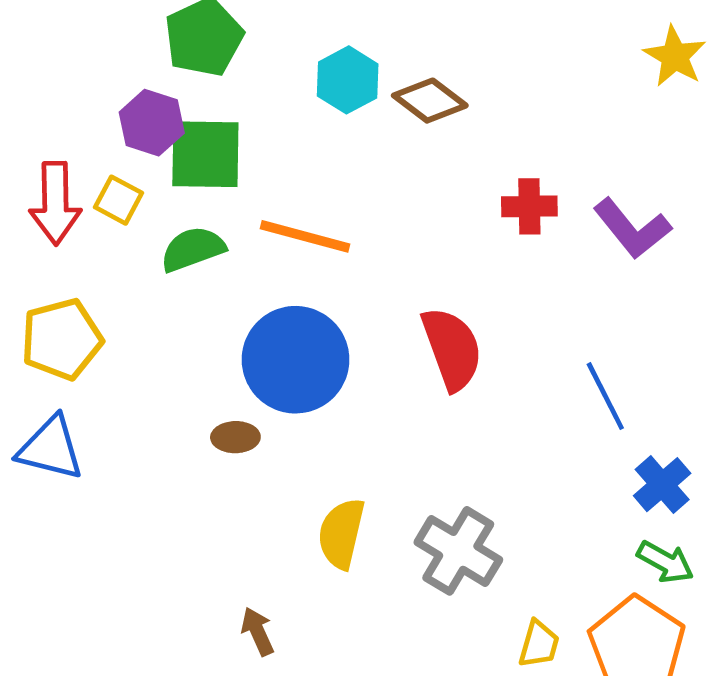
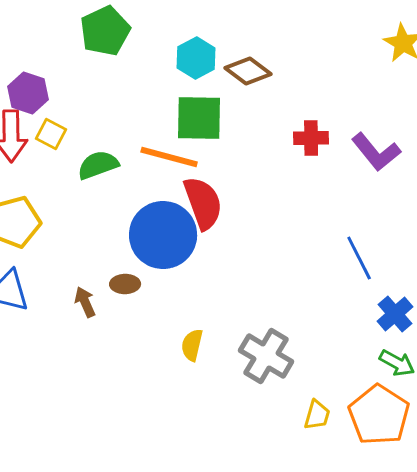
purple hexagon: (152, 123) -> (28, 93), moved
green square: (205, 154) -> (199, 118), moved
red semicircle: (452, 349) -> (203, 203), moved
yellow semicircle: (341, 534) -> (192, 345), size x0.7
brown arrow: (258, 632) -> (85, 302), moved

